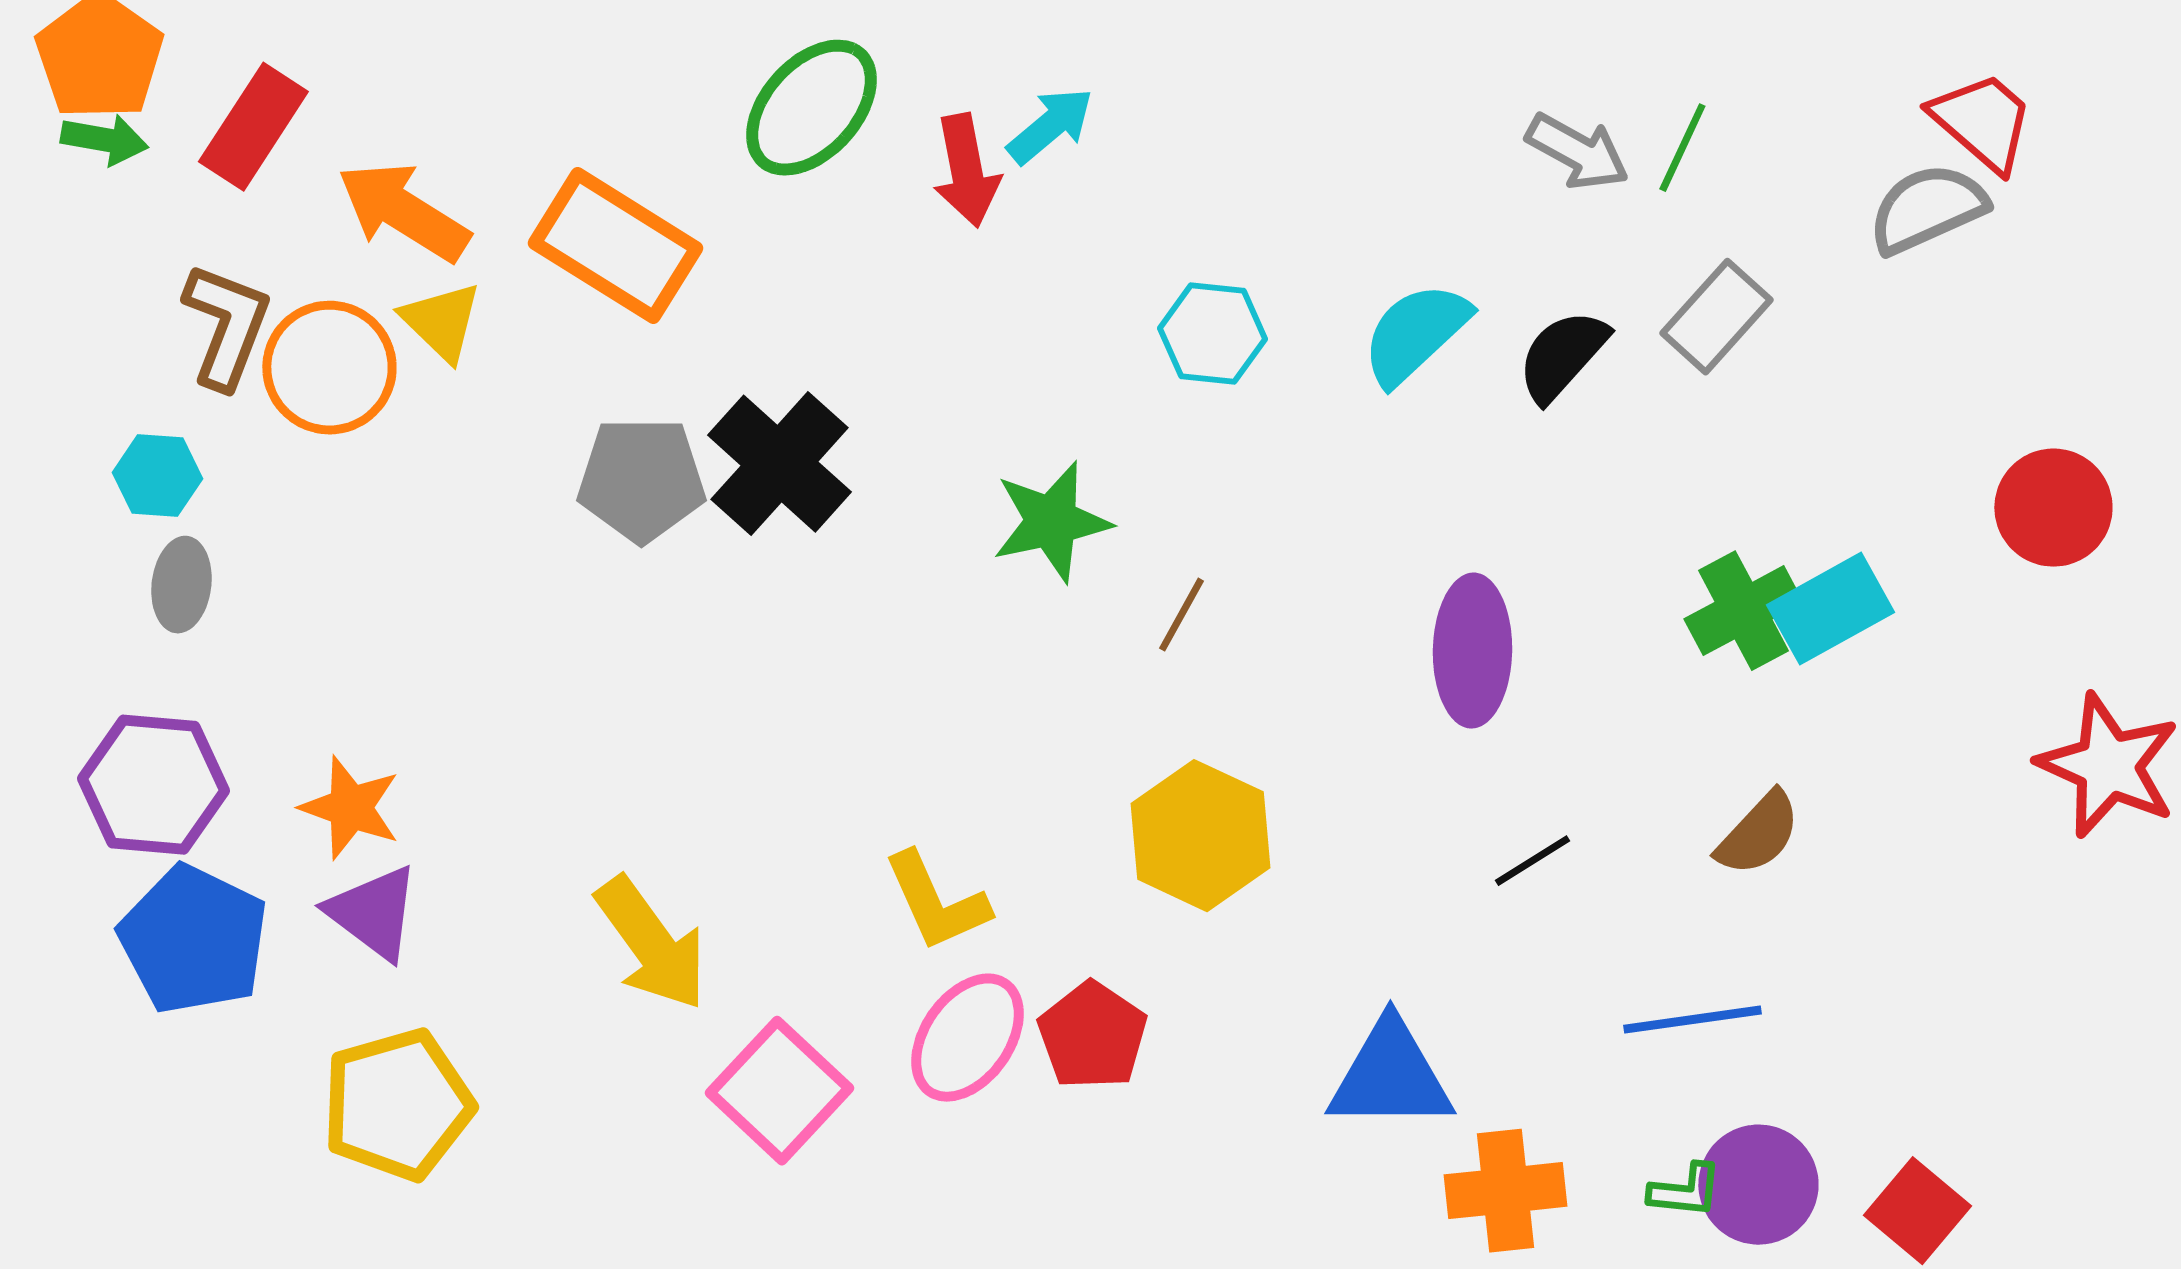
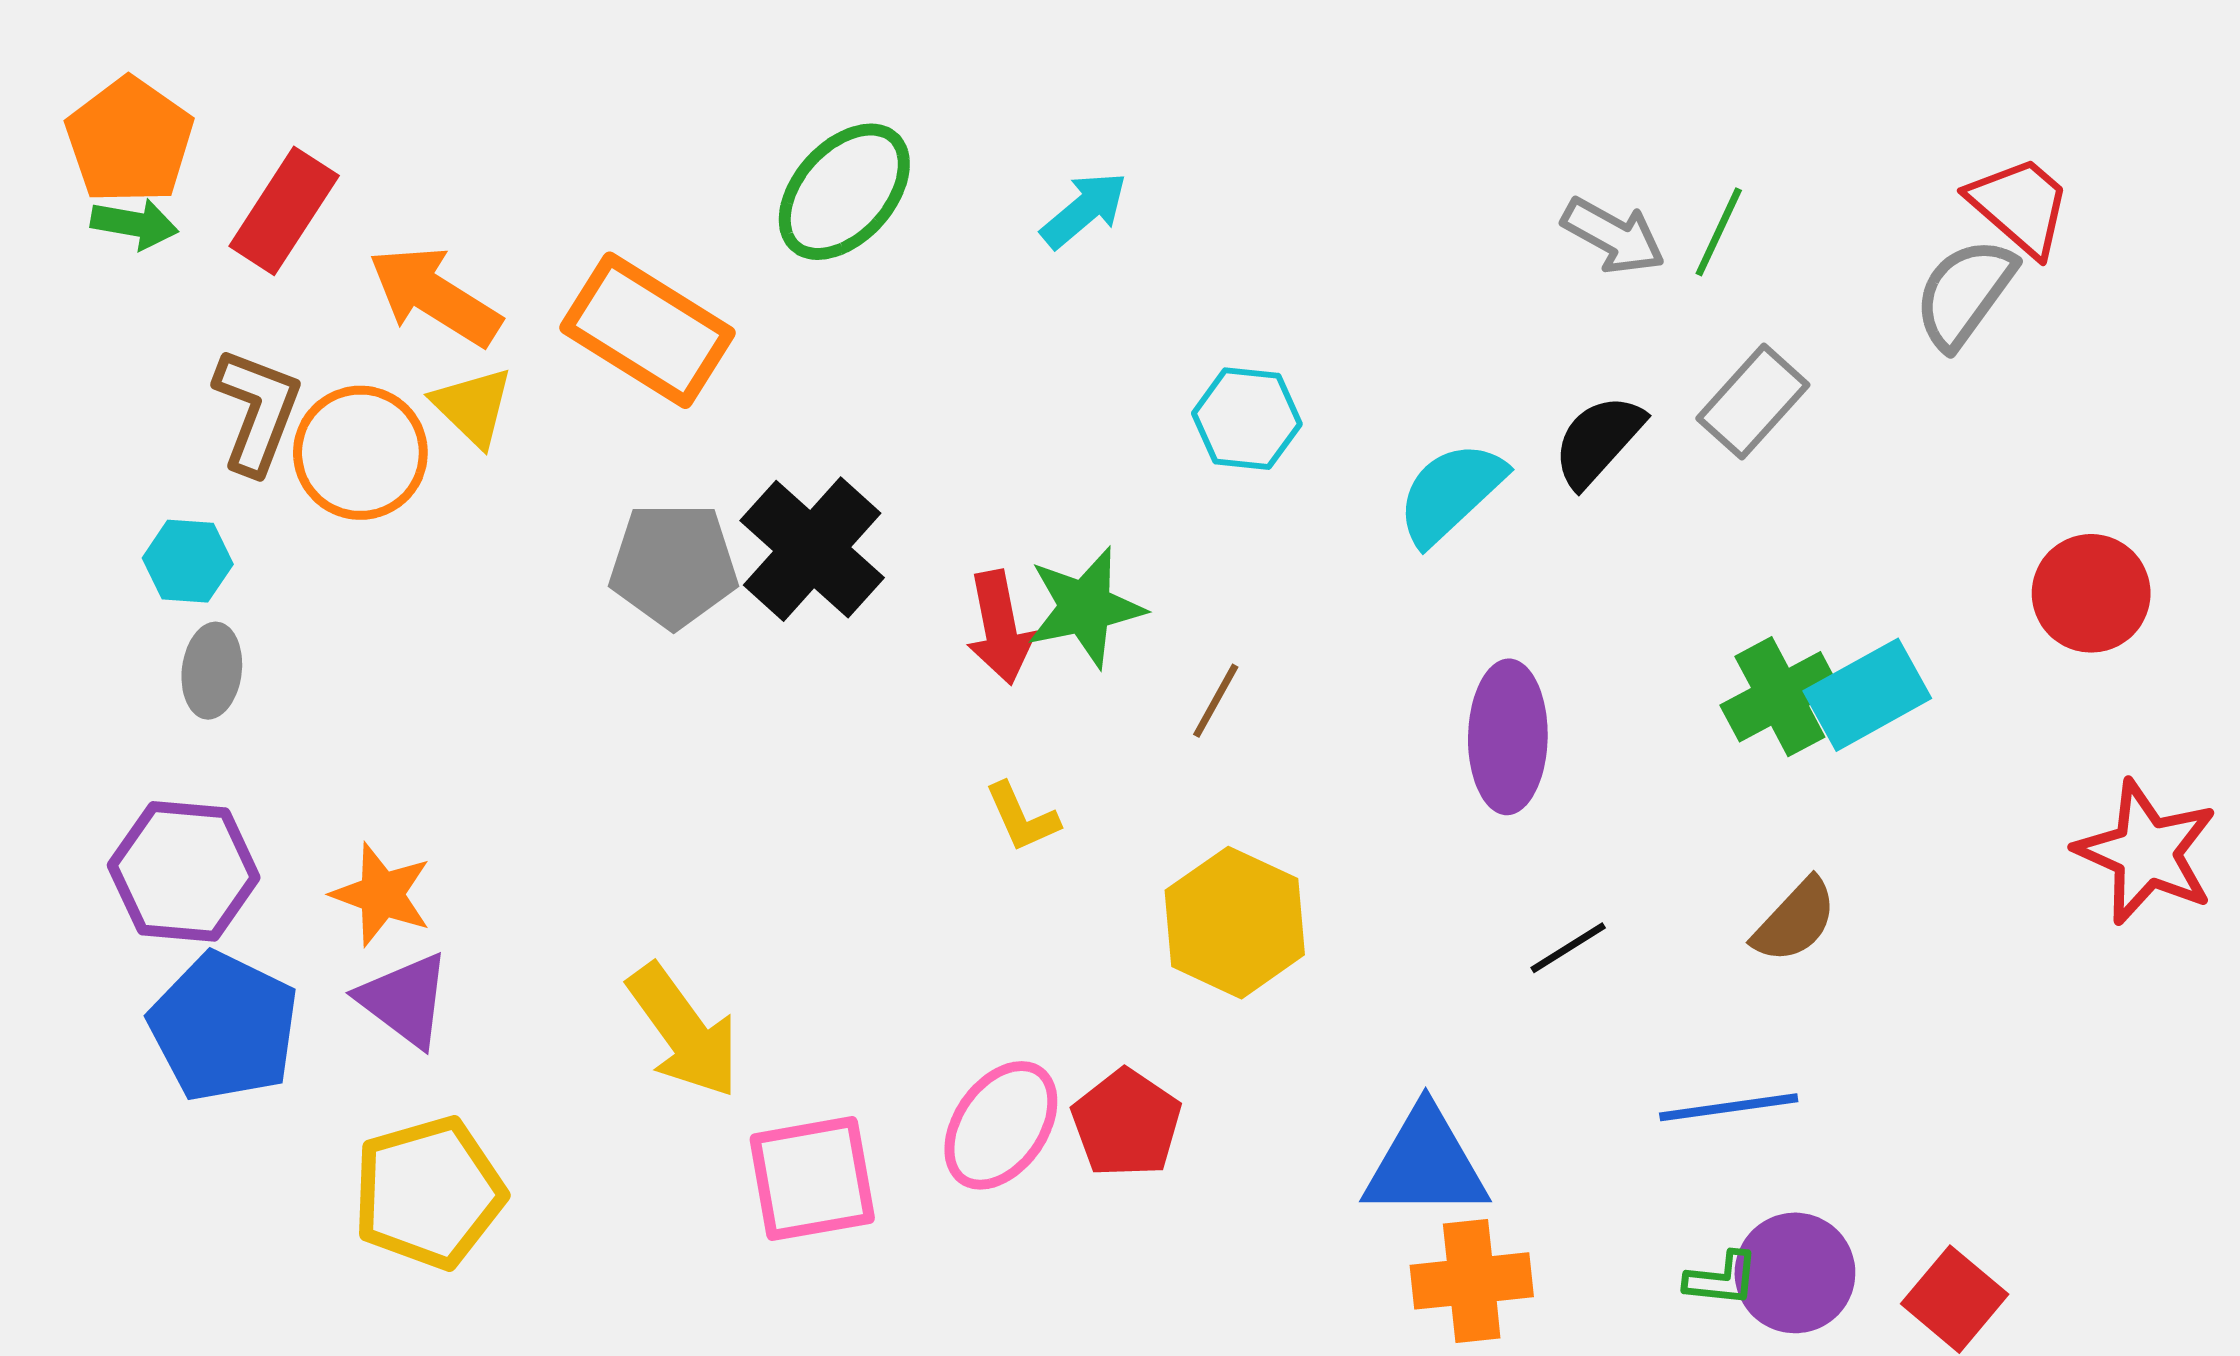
red arrow: (966, 171) -> (1000, 627), moved
gray semicircle: (1927, 209) -> (1965, 293), turned -30
cyan semicircle: (1415, 334) -> (1451, 493), moved
yellow L-shape: (936, 902) -> (1022, 817), moved, size x0.7
pink square: (779, 1091) -> (812, 1179), turned 37
orange cross: (1505, 1191) -> (1472, 1281), moved

